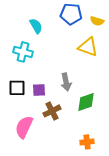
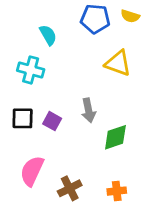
yellow semicircle: (97, 21) -> (130, 16), moved
purple square: (39, 90) -> (52, 121), turned 32
brown cross: (52, 111) -> (70, 188), moved

